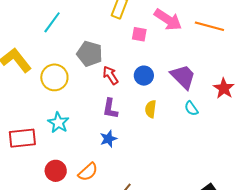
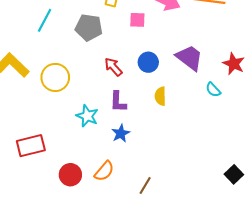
gray pentagon: (90, 54) -> (89, 27), moved
cyan semicircle: (191, 108) -> (213, 90), moved
cyan star: (58, 123) -> (87, 116), moved

